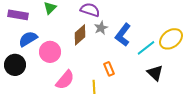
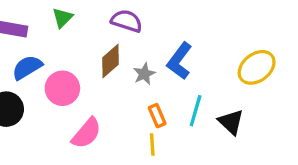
gray star: (101, 28) -> (144, 74), moved
cyan line: (146, 48) -> (196, 111), moved, turned -36
yellow line: (94, 87) -> (152, 144), moved

